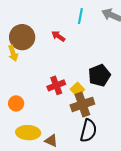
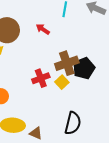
brown cross: (82, 104) -> (67, 63), moved

